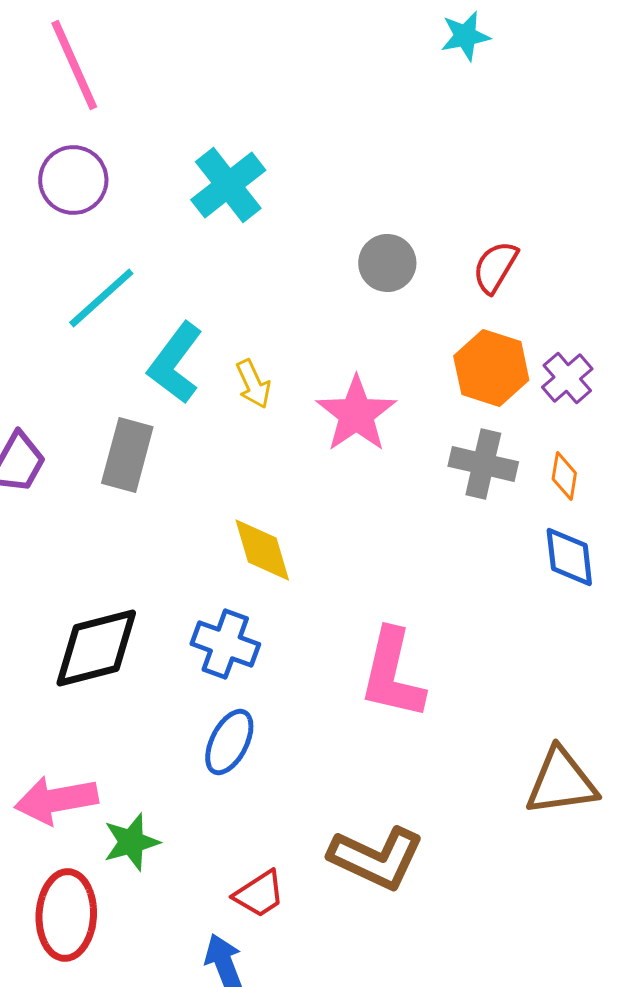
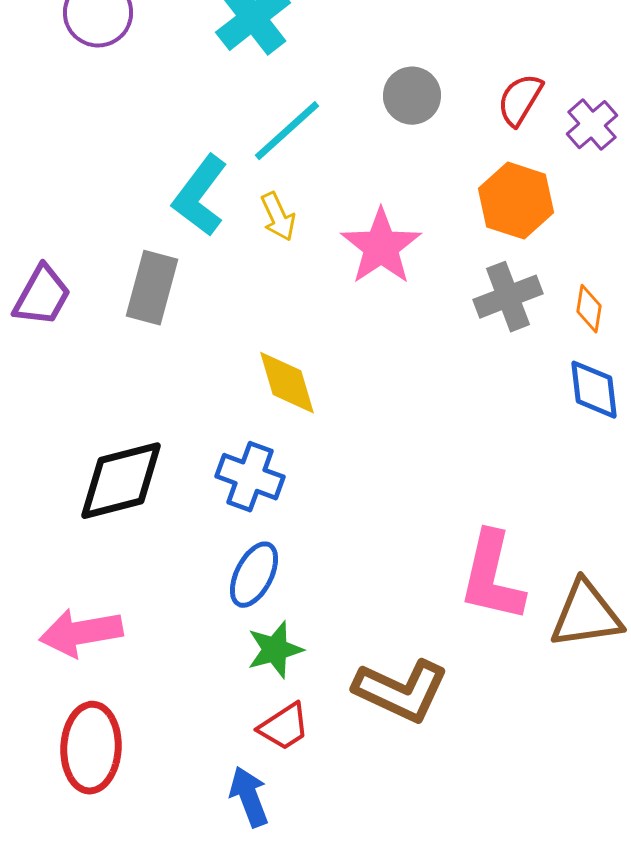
cyan line: (101, 298) -> (287, 131), moved
purple cross: (567, 378) -> (592, 125), moved
gray cross: (483, 464) -> (508, 297), turned -34
pink L-shape: (392, 674) -> (492, 577), moved
green star: (131, 842) -> (275, 650), moved

